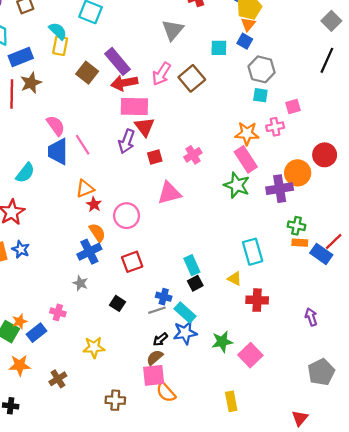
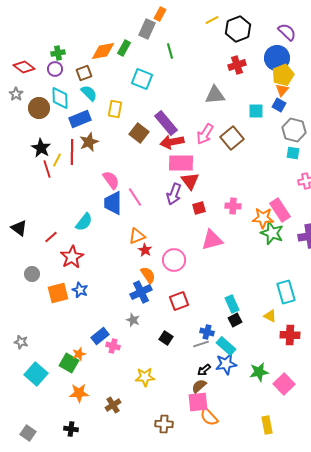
gray triangle: (173, 30) -> (215, 95), turned 45
cyan semicircle: (58, 31) -> (89, 93), moved
orange star: (247, 133) -> (263, 218), moved
pink cross: (193, 155) -> (233, 206), turned 35
blue rectangle: (37, 333) -> (100, 336), moved

